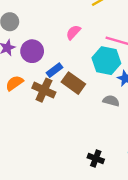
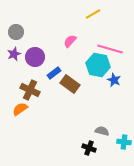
orange semicircle: (14, 83) -> (20, 109), moved
brown cross: (44, 90) -> (30, 90), moved
gray semicircle: (111, 101) -> (102, 131), moved

